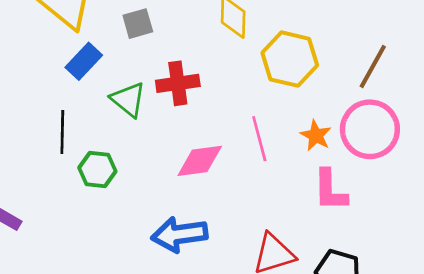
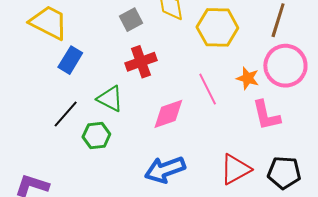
gray square: (138, 24) -> (131, 20), moved
green triangle: (128, 100) -> (110, 99), moved
black line: (62, 132) -> (66, 114), turned 52

